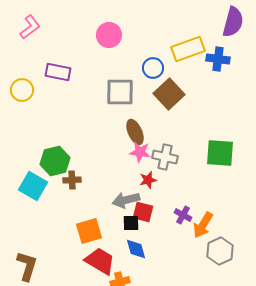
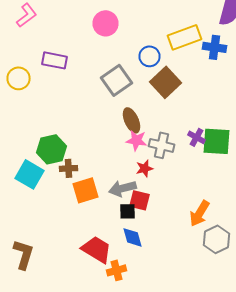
gray square: (120, 92) -> (116, 80), turned -36
purple cross: (183, 215) -> (196, 137), moved
orange square: (89, 231) -> (86, 190), moved

